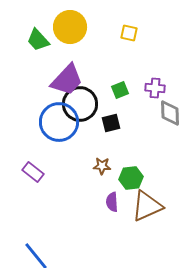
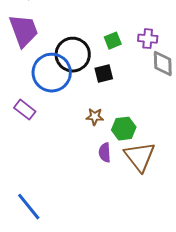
purple trapezoid: (67, 80) -> (24, 31), moved, turned -63
purple rectangle: (33, 172) -> (25, 110), moved
brown triangle: (147, 206) -> (140, 157), turned -44

